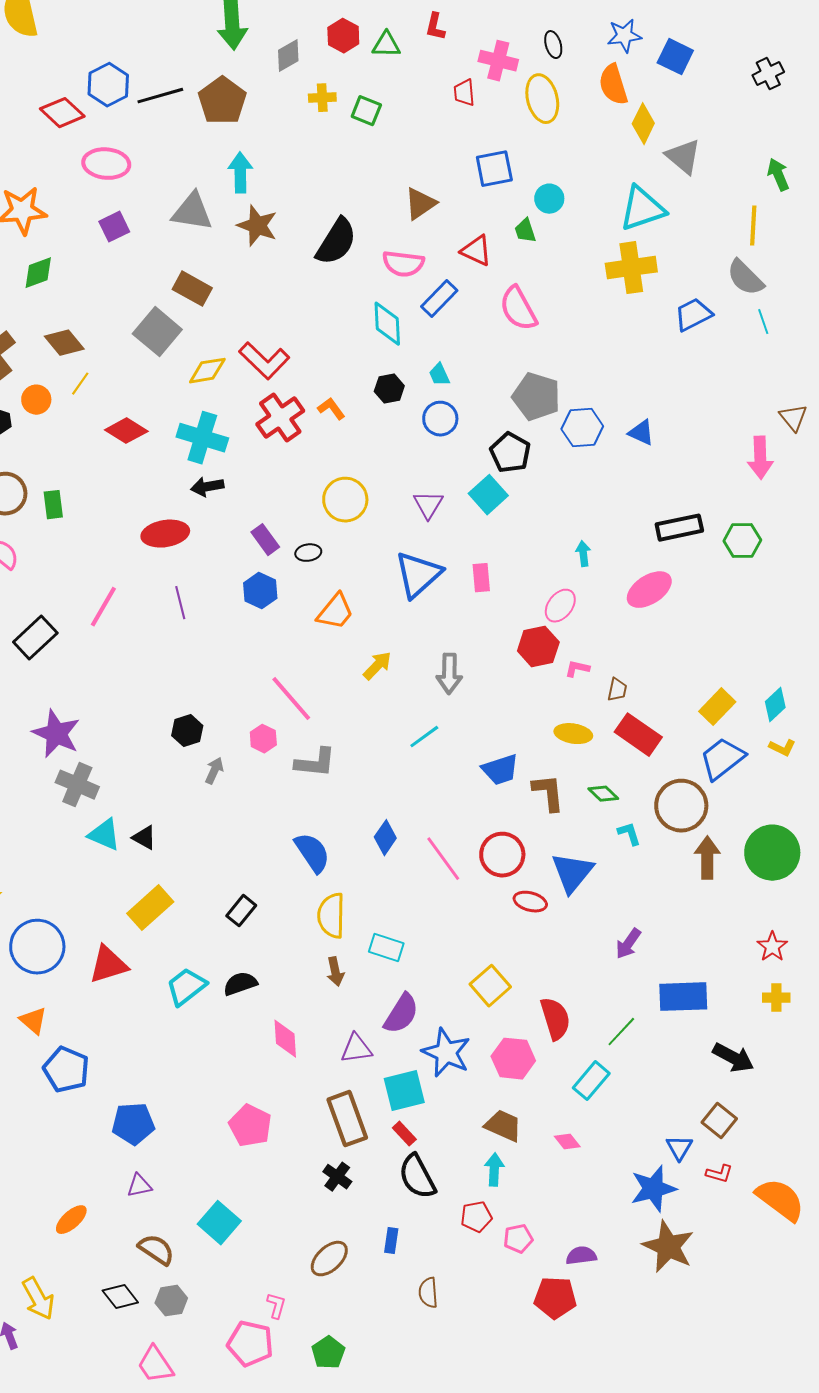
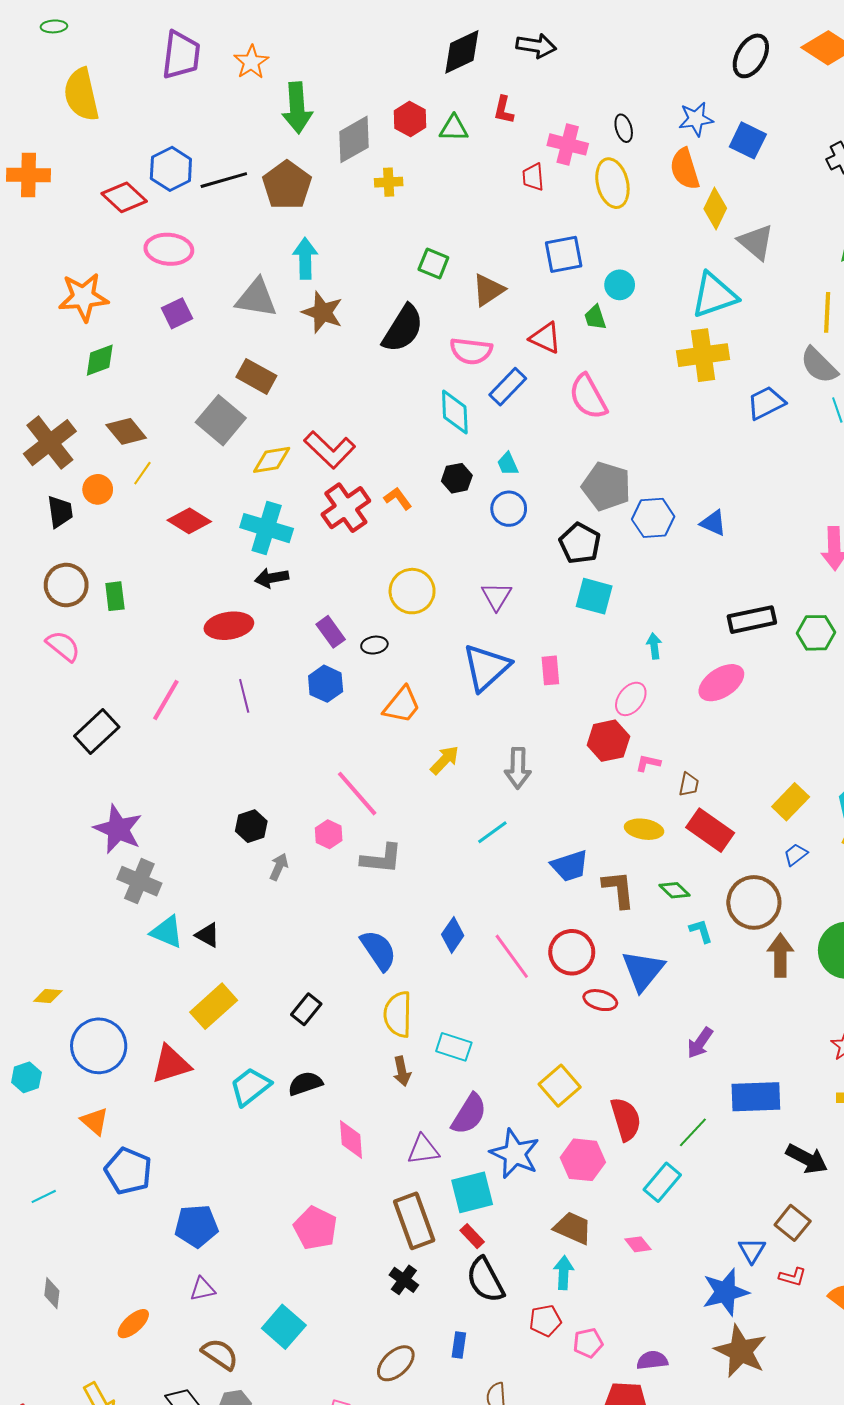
gray diamond: (288, 56) -> (354, 139), size x1.4
green square: (366, 111) -> (433, 264), moved
cyan square: (488, 495) -> (594, 596), moved, turned -33
blue trapezoid: (722, 759) -> (796, 855), size x0.5

